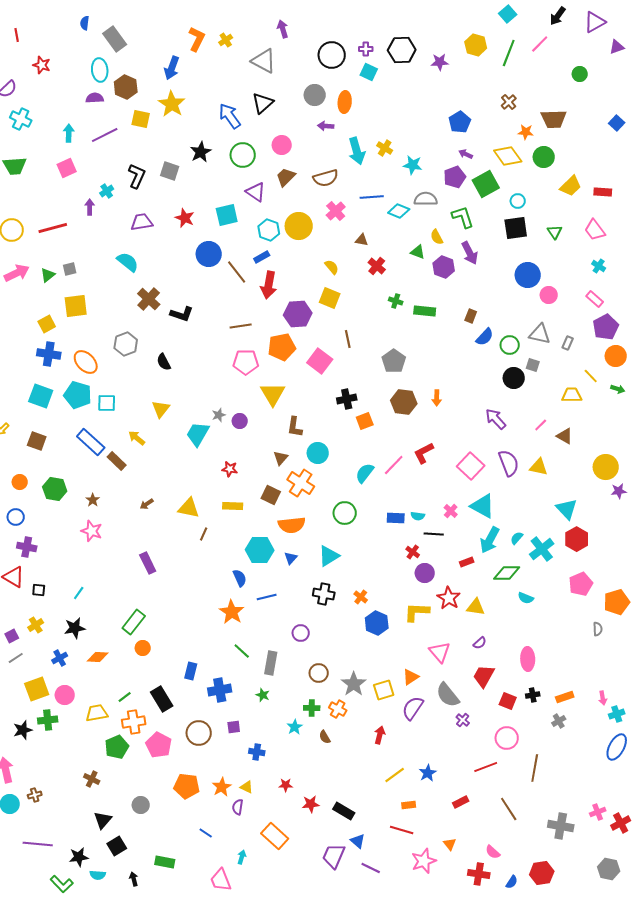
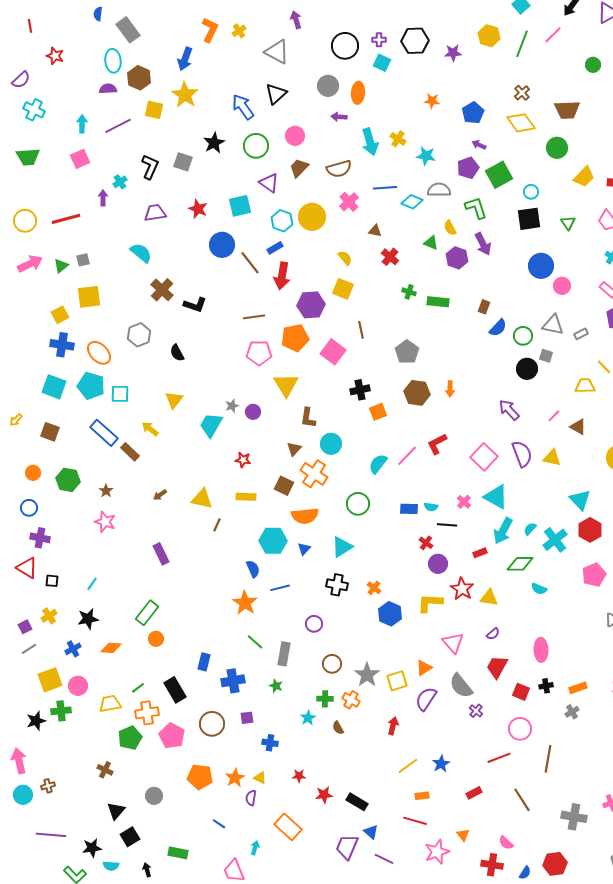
orange star: (526, 132) -> (432, 101), moved
yellow diamond: (508, 156) -> (521, 123), moved
gray rectangle: (568, 343) -> (581, 334), turned 40

